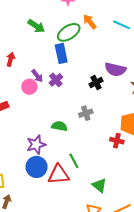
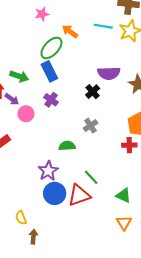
green arrow: (36, 26) -> (19, 76), moved
purple arrow: (37, 76) -> (12, 99), moved

